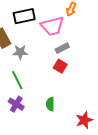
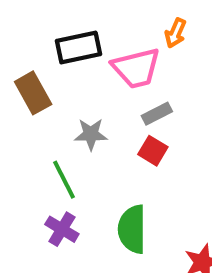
gray star: (20, 52) -> (91, 134), moved
green semicircle: (50, 104) -> (132, 229), size x1.6

